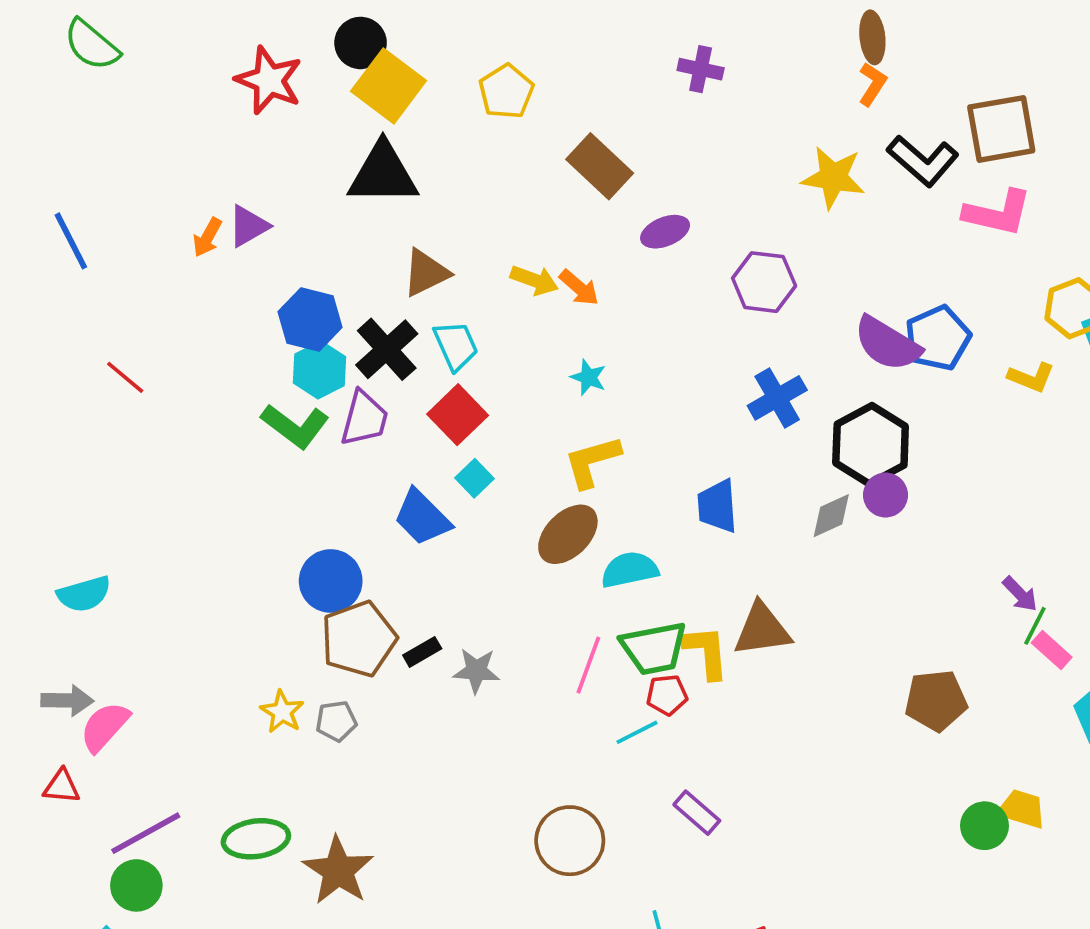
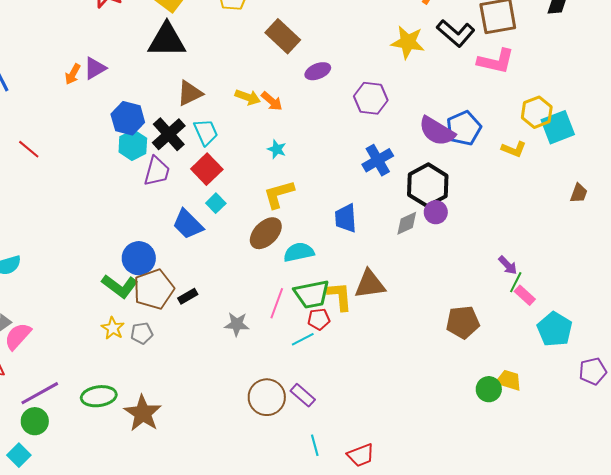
green L-shape: (295, 426) -> (120, 286), moved
gray star: (476, 671) -> (237, 324), moved
purple rectangle: (697, 813) -> (303, 395), moved

